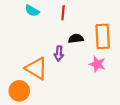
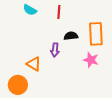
orange triangle: (36, 68) -> (34, 64), size x0.7

